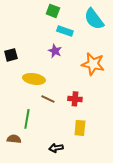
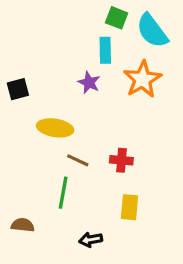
green square: (53, 11) -> (117, 18), moved
cyan rectangle: (65, 31) -> (105, 50), turned 70
orange star: (93, 64) -> (142, 79), moved, turned 30
green line: (27, 119) -> (63, 193), moved

